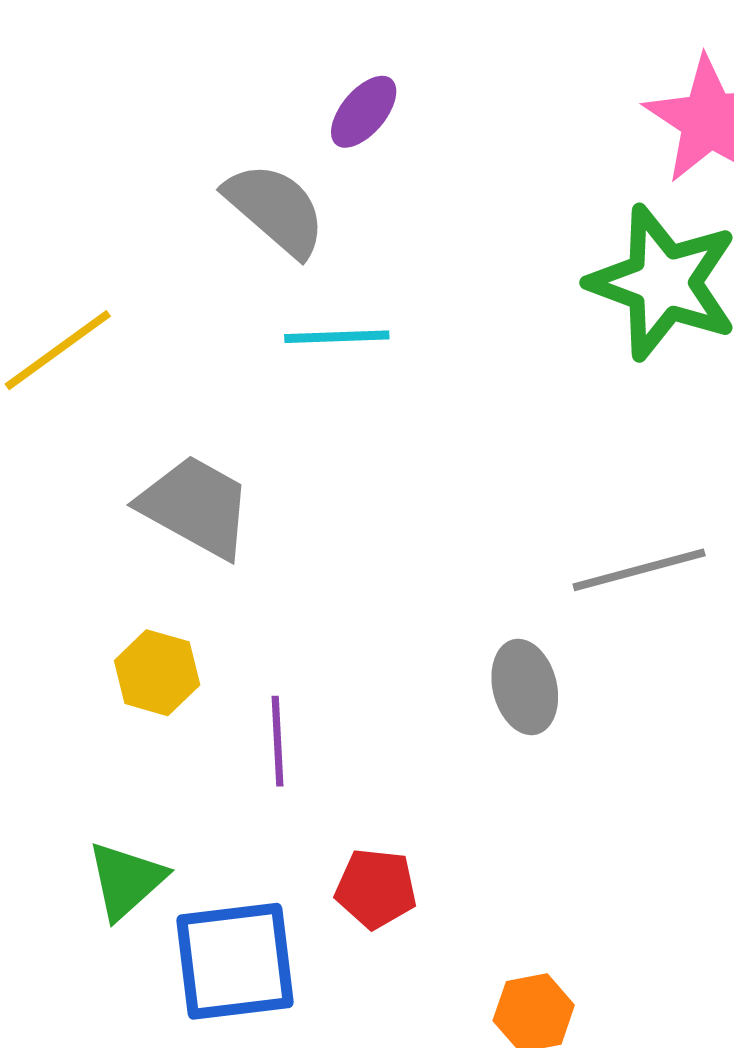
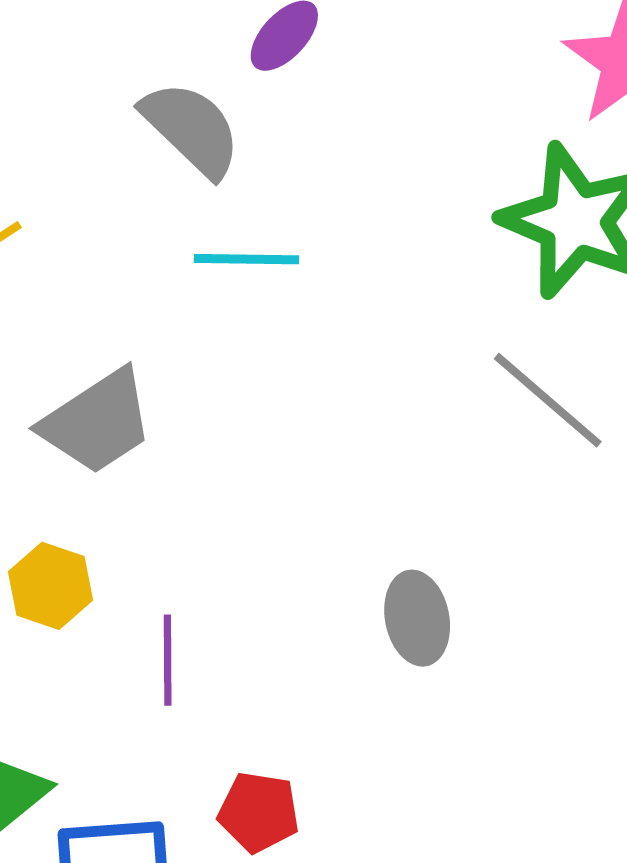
gray trapezoid: (196, 507) -> (97, 422), turned 115
gray line: (639, 570) -> (548, 400), moved, turned 53

